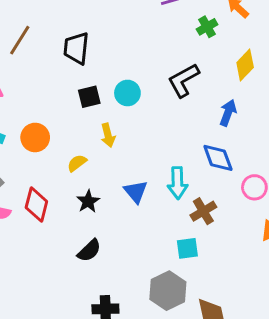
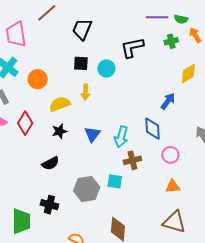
black L-shape: (183, 80) -> (132, 47), moved
yellow semicircle: (77, 163) -> (60, 104), size x1.5
gray hexagon: (168, 291) -> (87, 189), moved

